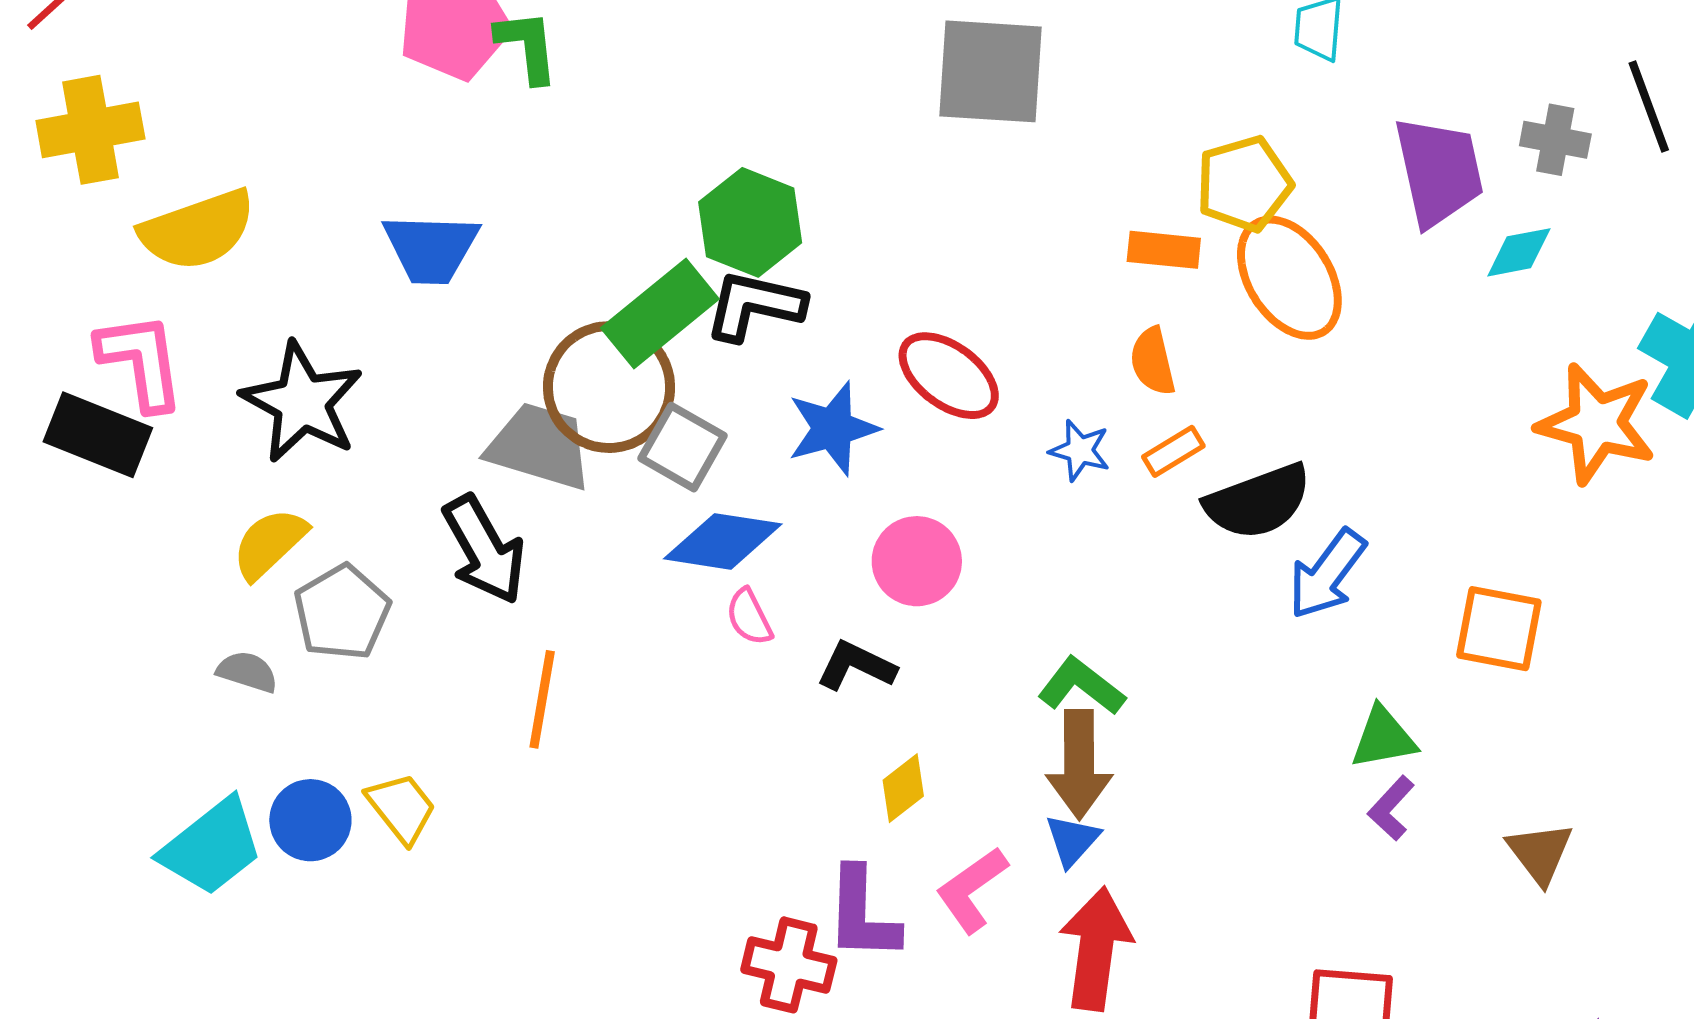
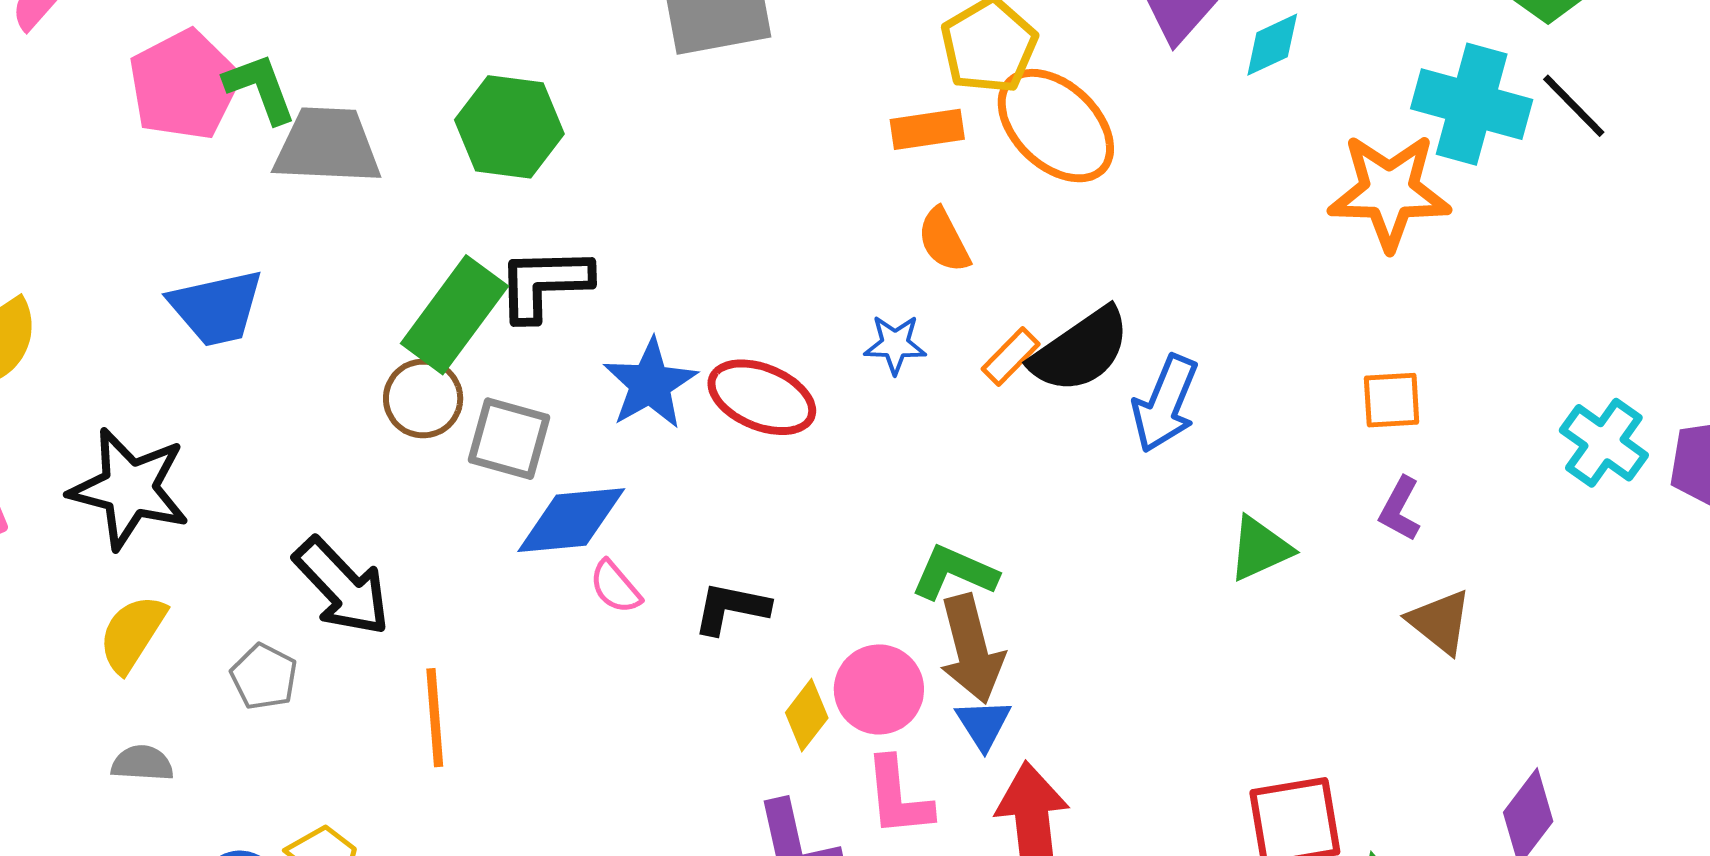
green hexagon: (750, 222) -> (509, 127), moved
red ellipse: (949, 376) -> (762, 397), moved
brown circle: (609, 387) -> (423, 399), size x0.6
gray trapezoid: (540, 446) -> (327, 146), moved
orange rectangle: (1173, 451) -> (1011, 356), moved
pink circle: (917, 561) -> (879, 689), moved
gray pentagon: (342, 612) -> (264, 677), moved, size x0.7
orange square: (1499, 629) -> (1392, 400), moved, size x0.7
purple L-shape: (1391, 808) -> (1400, 509), moved
pink L-shape: (972, 890) -> (898, 797), turned -46

